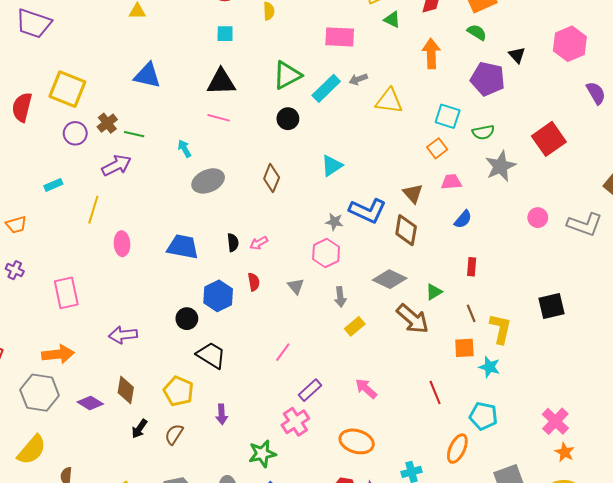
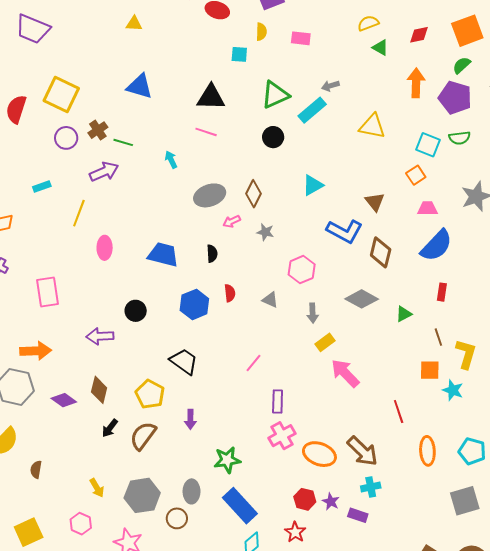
green semicircle: (477, 32) -> (462, 65), turned -78
cyan square: (225, 34) -> (239, 54), moved
pink rectangle: (340, 37) -> (301, 38), moved, size x0.7
gray arrow: (358, 79) -> (330, 86), moved
purple pentagon: (488, 79) -> (455, 98), moved
green semicircle: (483, 132) -> (460, 138), moved
gray ellipse: (208, 181) -> (210, 195), moved
brown triangle: (413, 193) -> (375, 202), moved
blue semicircle: (463, 219) -> (436, 246), size x1.8
gray star: (334, 222) -> (265, 232), moved
pink arrow: (259, 243) -> (232, 221), moved
gray triangle: (296, 286) -> (270, 300), turned -30
black circle: (187, 319) -> (136, 311), moved
brown arrow: (413, 319) -> (363, 451), moved
pink arrow: (366, 389) -> (345, 373), moved, size x1.4
purple rectangle: (310, 390) -> (278, 401), turned -50
cyan pentagon: (483, 416) -> (472, 451), moved
pink cross: (295, 422) -> (282, 436), moved
brown semicircle: (174, 434) -> (143, 436), size x1.4
orange ellipse: (457, 449) -> (427, 451), moved, turned -32

